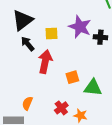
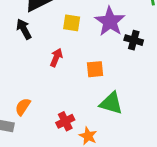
black arrow: (28, 44) -> (24, 29), moved
red arrow: (45, 62) -> (56, 57), size x0.6
orange square: (72, 77) -> (95, 69), moved

